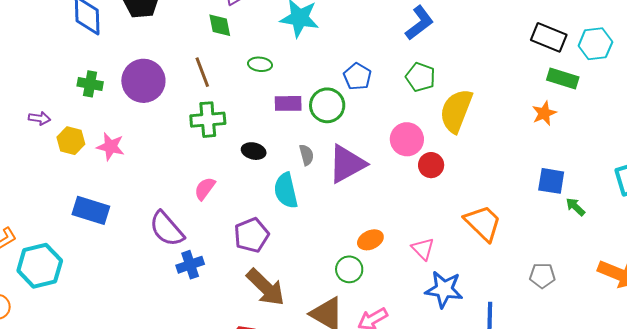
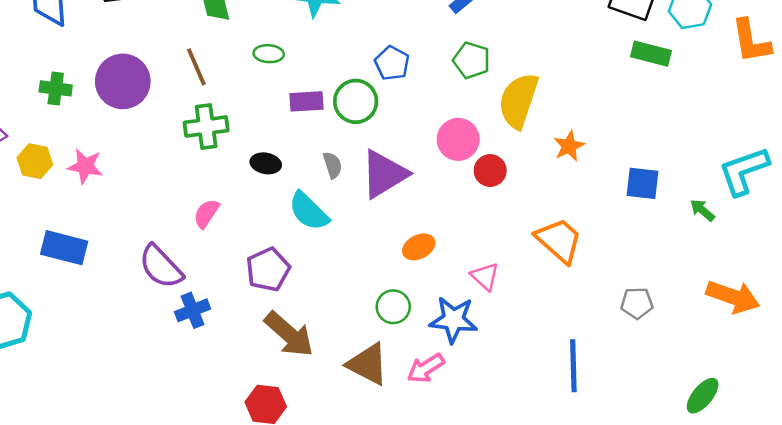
orange star: (544, 113) -> (569, 146), moved
cyan semicircle: (286, 191) -> (309, 211), turned -30
green arrow: (575, 207) -> (702, 210), moved
orange ellipse: (370, 240) -> (419, 247), moved
blue star: (444, 289) -> (453, 320), moved

